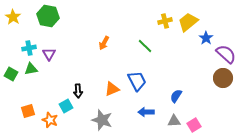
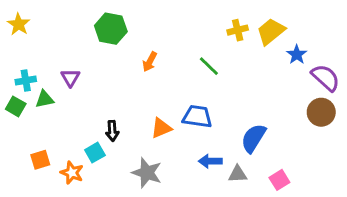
green hexagon: (48, 16) -> (111, 29), moved
cyan cross: (29, 48) -> (26, 80), moved
blue trapezoid: (137, 81) -> (197, 117), turned -55
blue semicircle: (176, 96) -> (253, 138), size x1.5
gray triangle: (174, 121) -> (238, 174), moved

